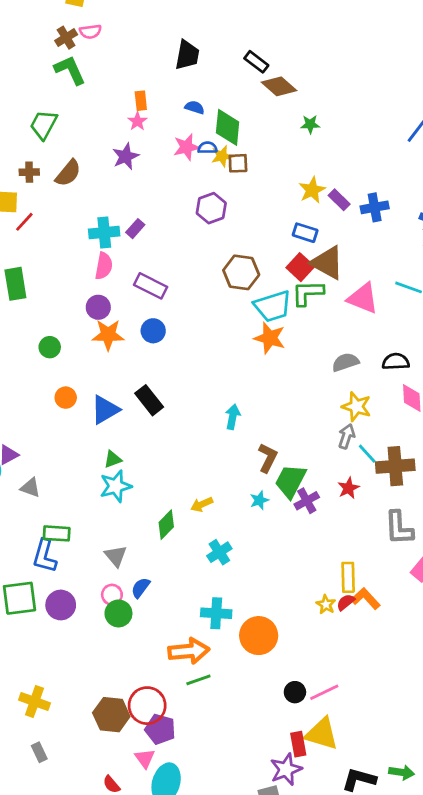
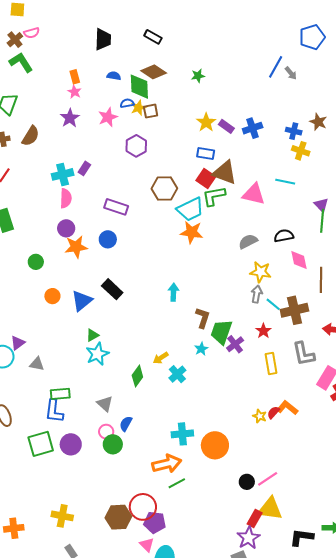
brown diamond: (279, 86) -> (154, 72), moved
pink star: (187, 147) -> (108, 117), moved
purple rectangle: (151, 286) -> (116, 207), moved
cyan cross: (219, 552) -> (177, 374), moved
yellow rectangle: (348, 577) -> (271, 363), moved
red rectangle: (298, 744) -> (255, 518), turned 48

